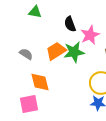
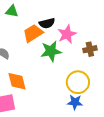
black semicircle: (70, 24) -> (47, 23), turned -84
orange trapezoid: (56, 51) -> (33, 33), moved

